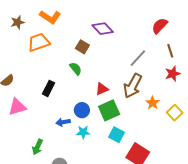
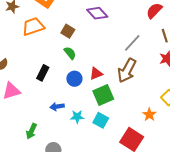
brown square: (82, 47) -> (68, 31), moved
orange star: (153, 103) -> (149, 115), moved
blue circle: (82, 110) -> (74, 79), moved
cyan square: (117, 135) -> (101, 120), moved

